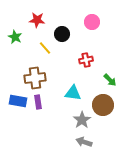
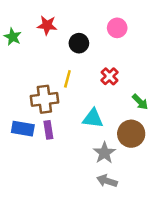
green star: (15, 37) -> (13, 37), moved
yellow line: (45, 48) -> (67, 79), moved, turned 56
red cross: (86, 60) -> (110, 76), turned -32

